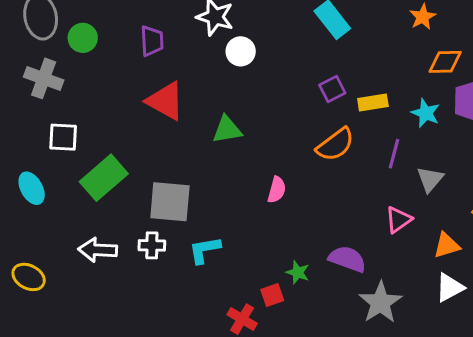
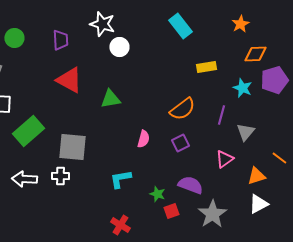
purple square: (332, 89) -> (180, 143), moved
yellow rectangle: (373, 103) -> (206, 67), moved
cyan L-shape: (205, 250) -> (120, 179), moved
red square: (272, 295) -> (171, 211), moved

